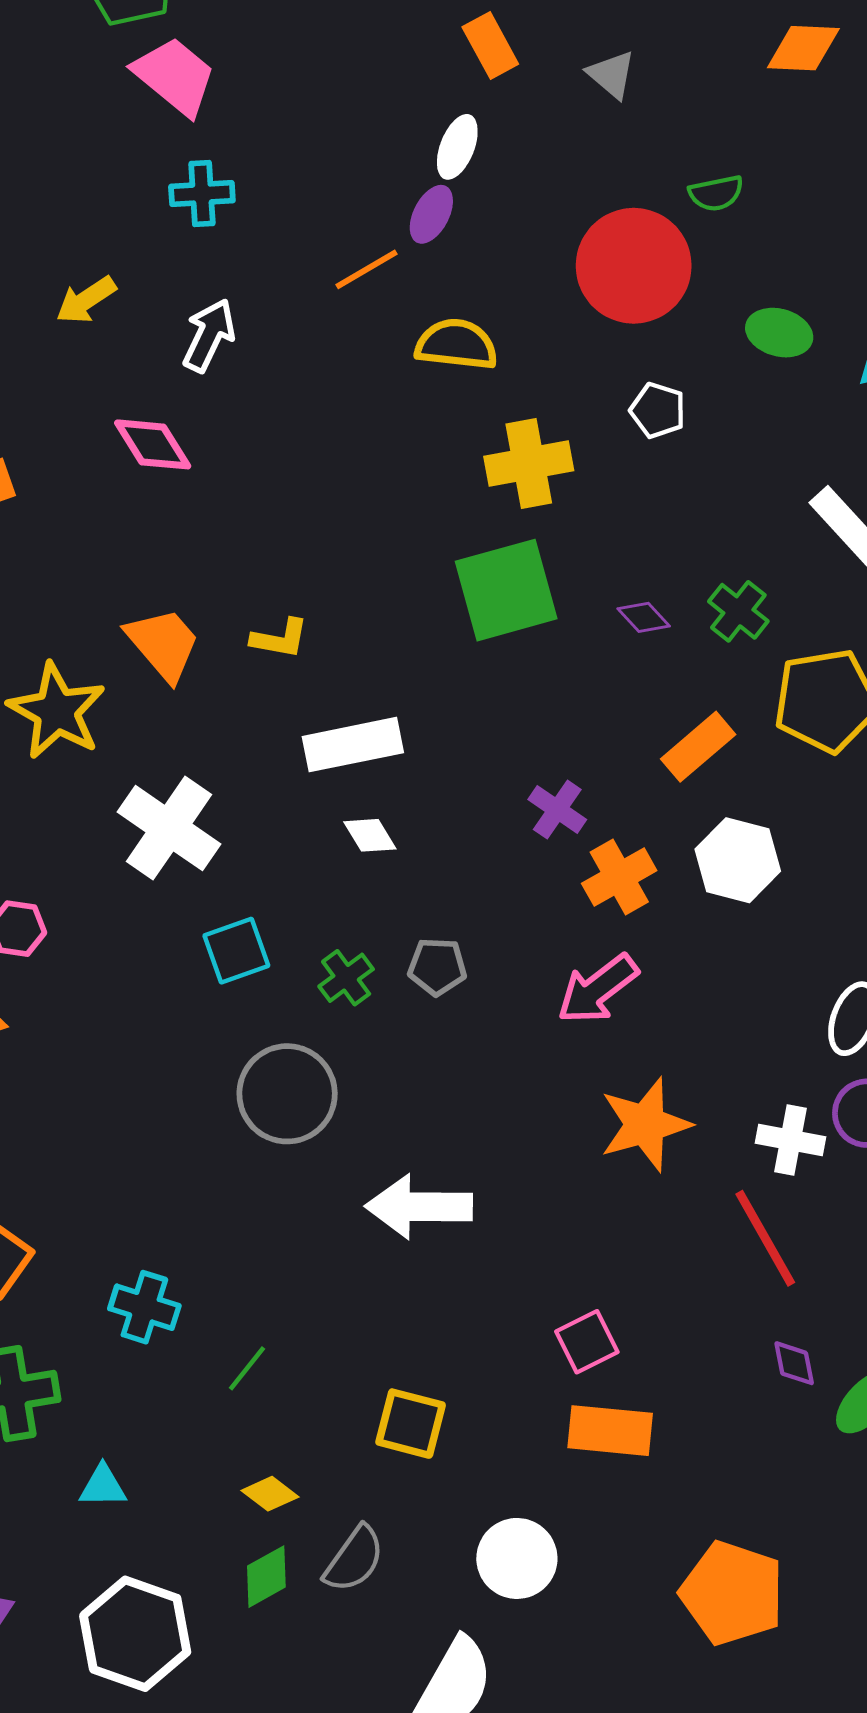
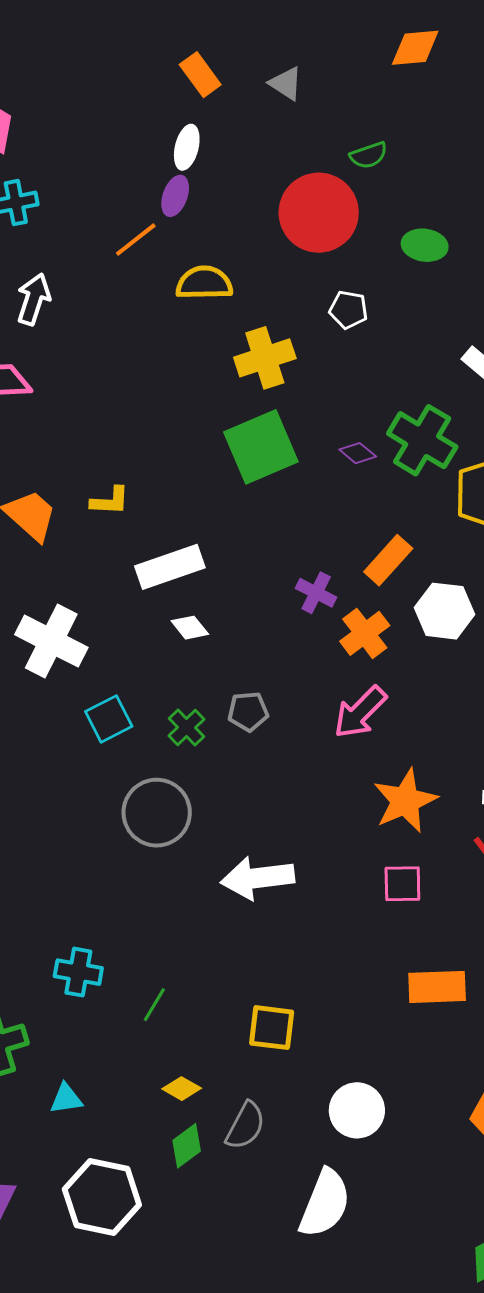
green cross: (738, 611) -> (422, 440), size x1.6
orange rectangle: (698, 747) -> (388, 560), moved
pink square: (587, 1342) -> (402, 884), moved, turned 33
orange rectangle: (610, 1431) -> (437, 987), moved

